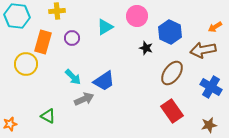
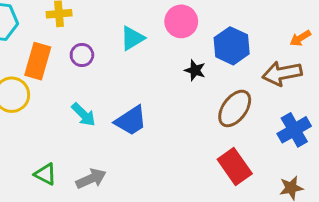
blue cross: (211, 87) -> (294, 130), turned 30
gray arrow: (84, 99) -> (91, 179), moved

